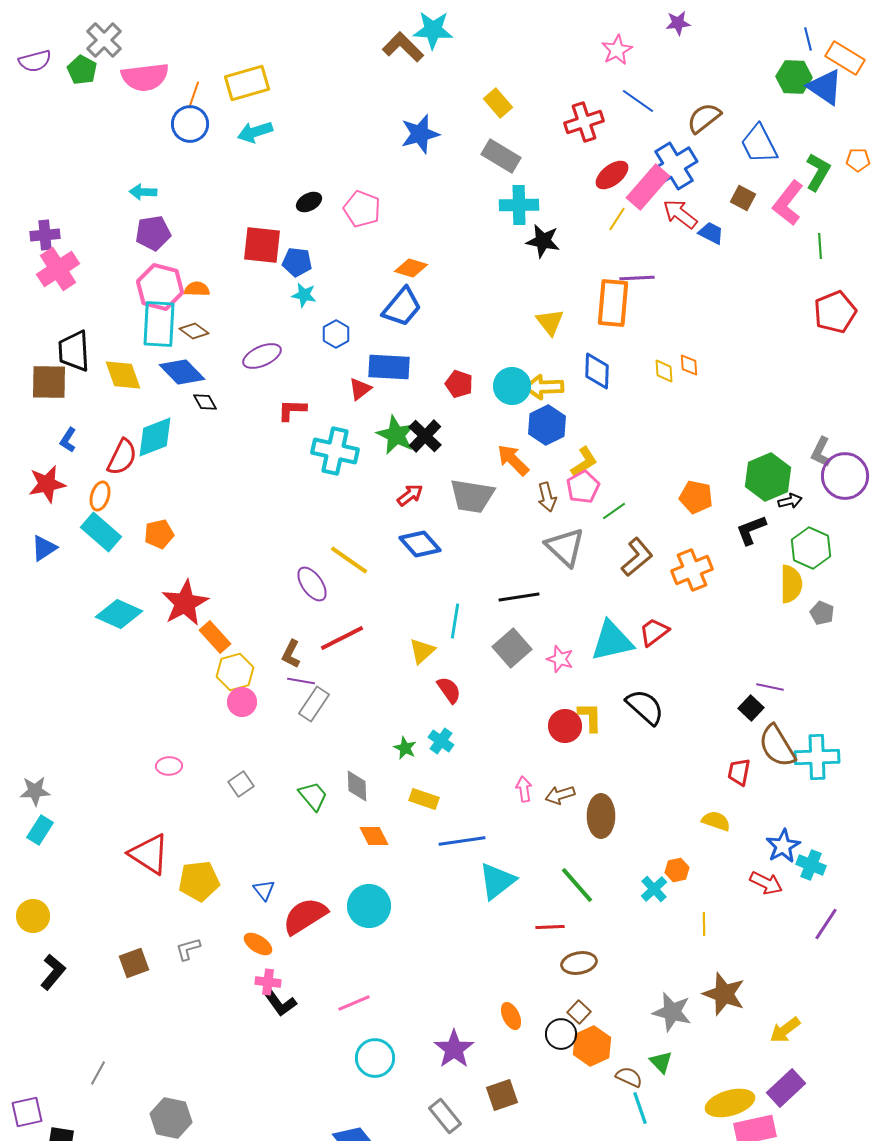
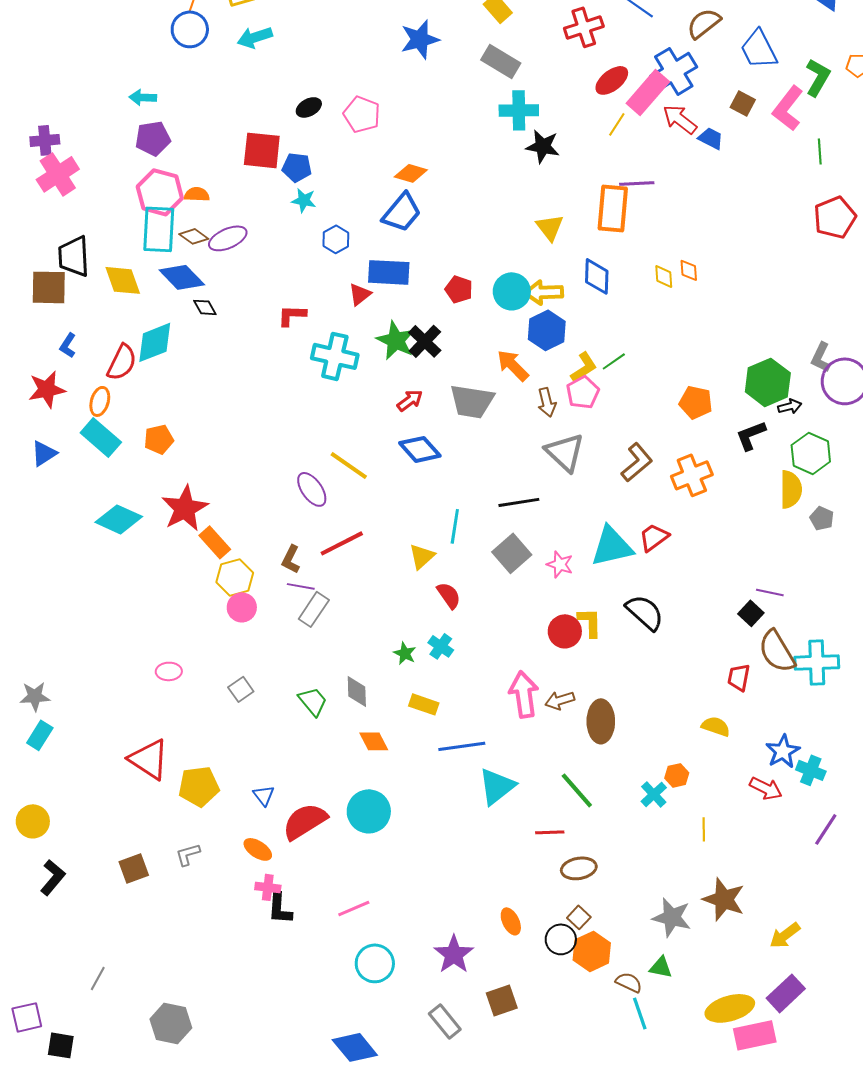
purple ellipse: (262, 356) -> (228, 238), moved
green line: (614, 511) -> (614, 361), moved
pink arrow: (524, 789) -> (524, 694), size x1.8
black L-shape: (280, 1003) -> (280, 908), turned 40
green triangle: (661, 1062) -> (661, 967), turned -35

